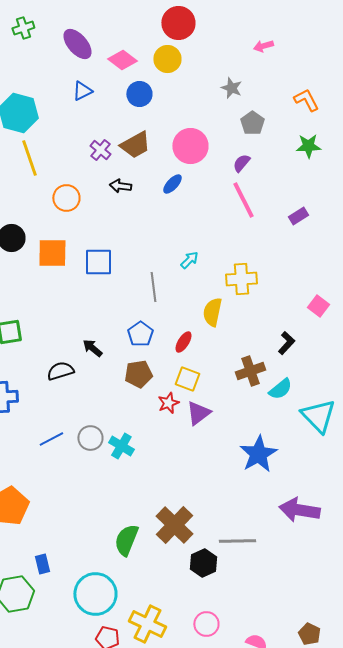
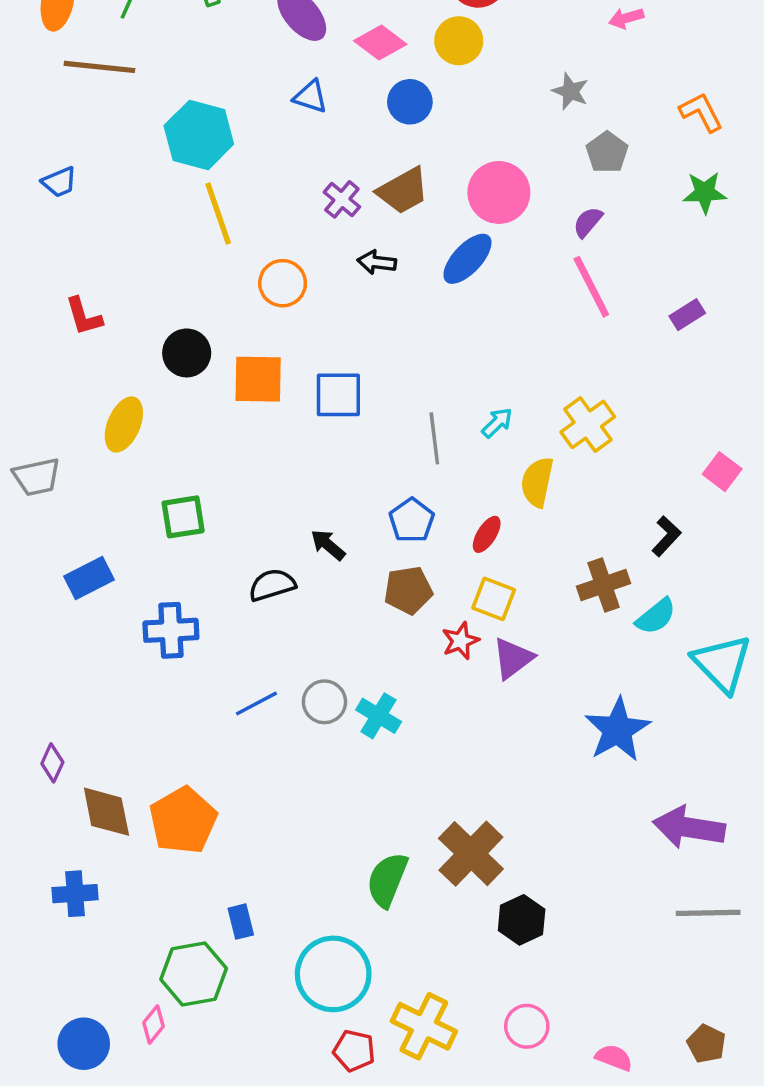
blue triangle: (82, 91) -> (310, 97), turned 45
blue ellipse: (172, 184) -> (467, 259), size x1.5
cyan arrow: (189, 260) -> (497, 423), moved
yellow cross: (241, 279) -> (588, 424), turned -32
gray line: (237, 541) -> (708, 913), moved

